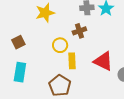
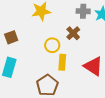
brown cross: (79, 31) -> (73, 33), turned -32

